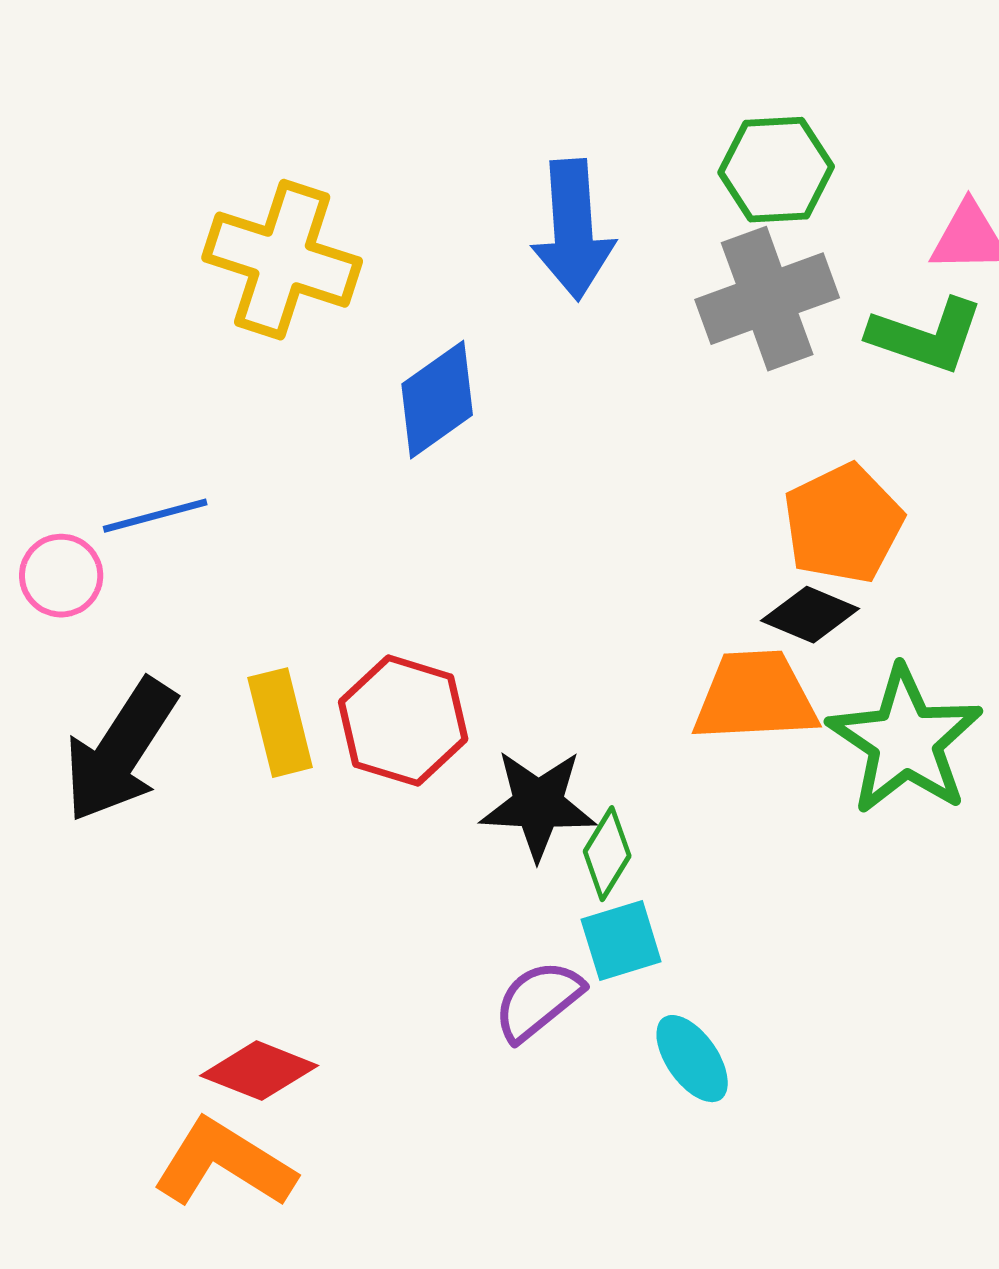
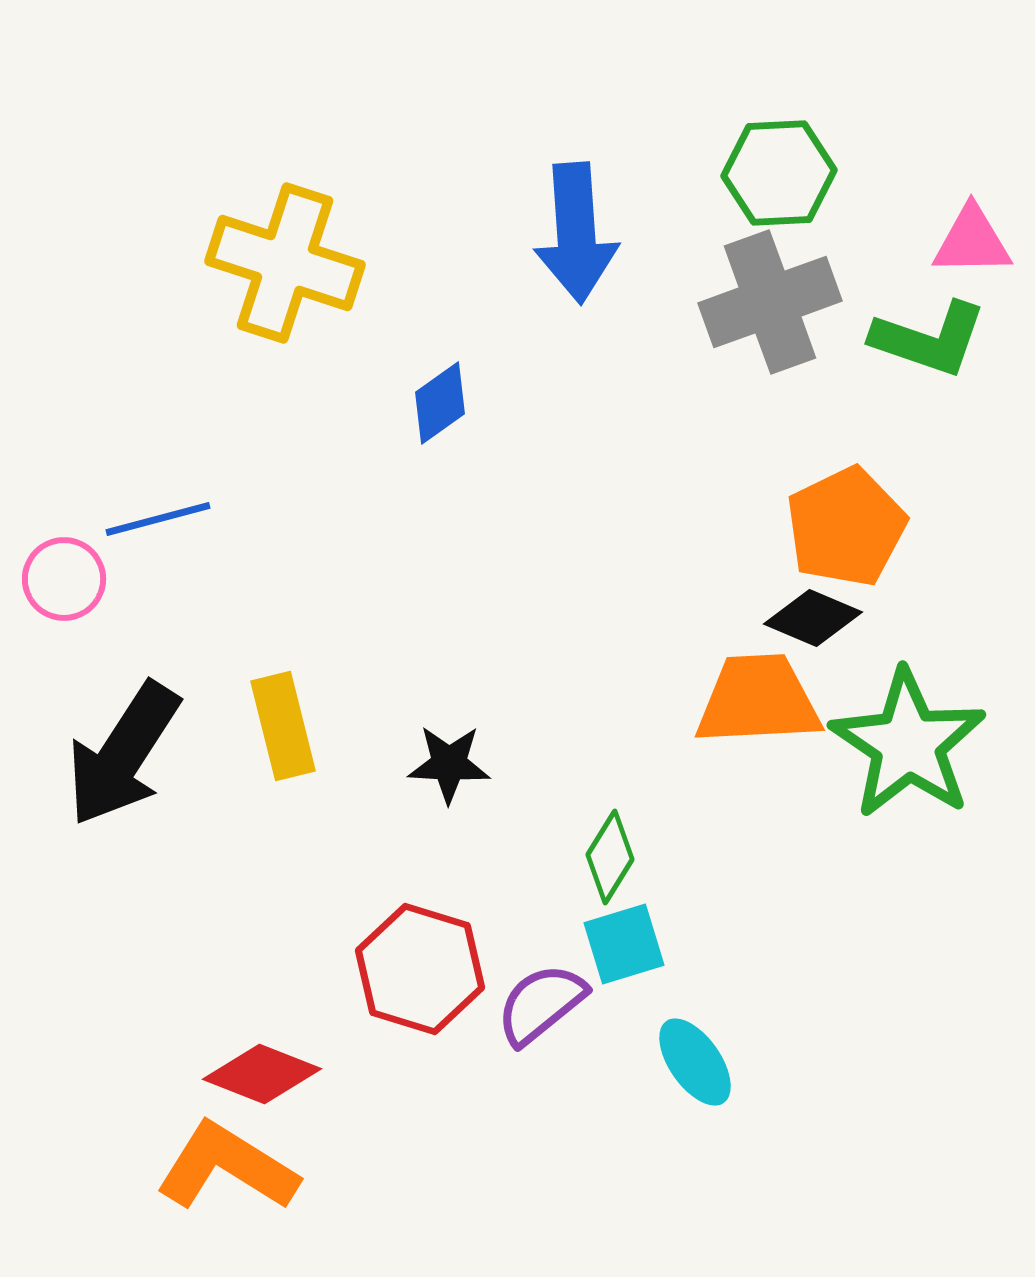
blue diamond: (437, 400) -> (440, 403), size x0.7
red hexagon: (403, 721) -> (420, 969), moved
black star: (538, 805) -> (449, 764), moved, size x0.7

